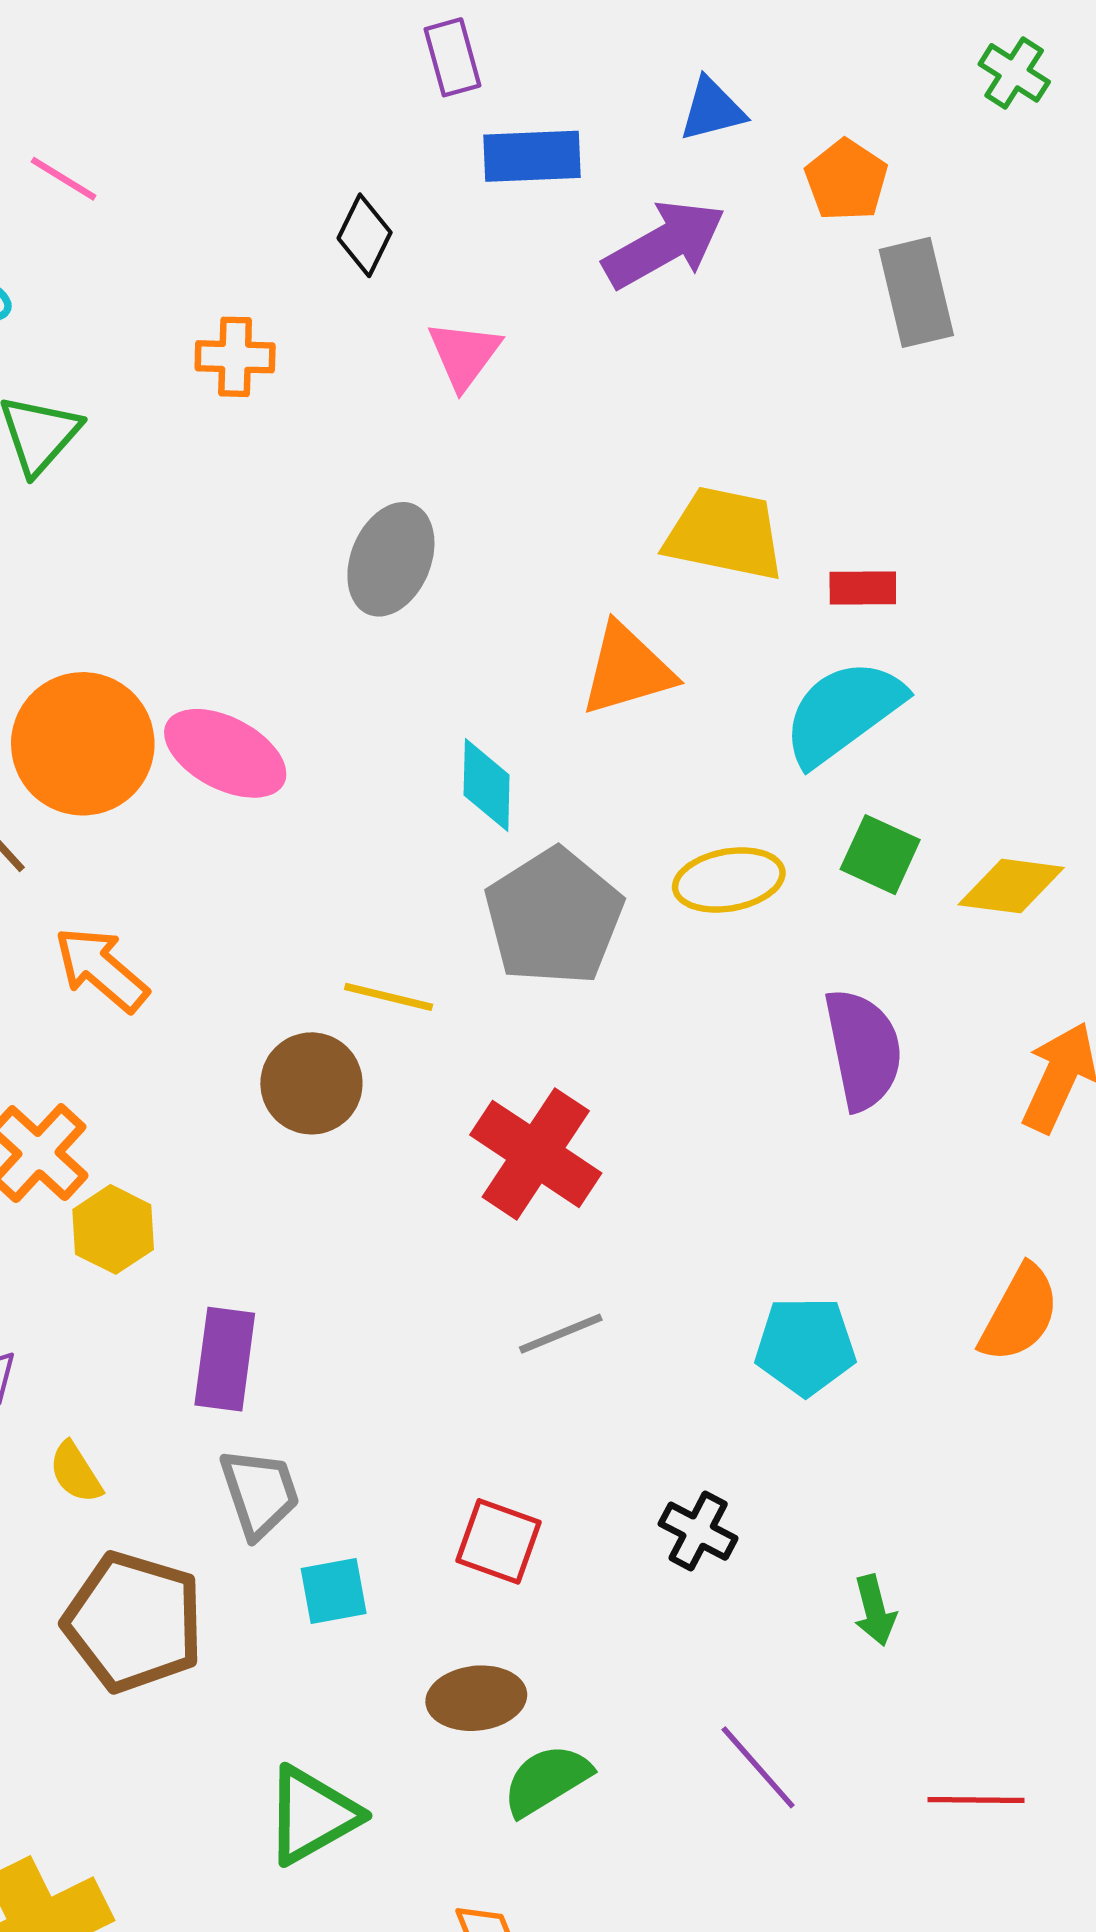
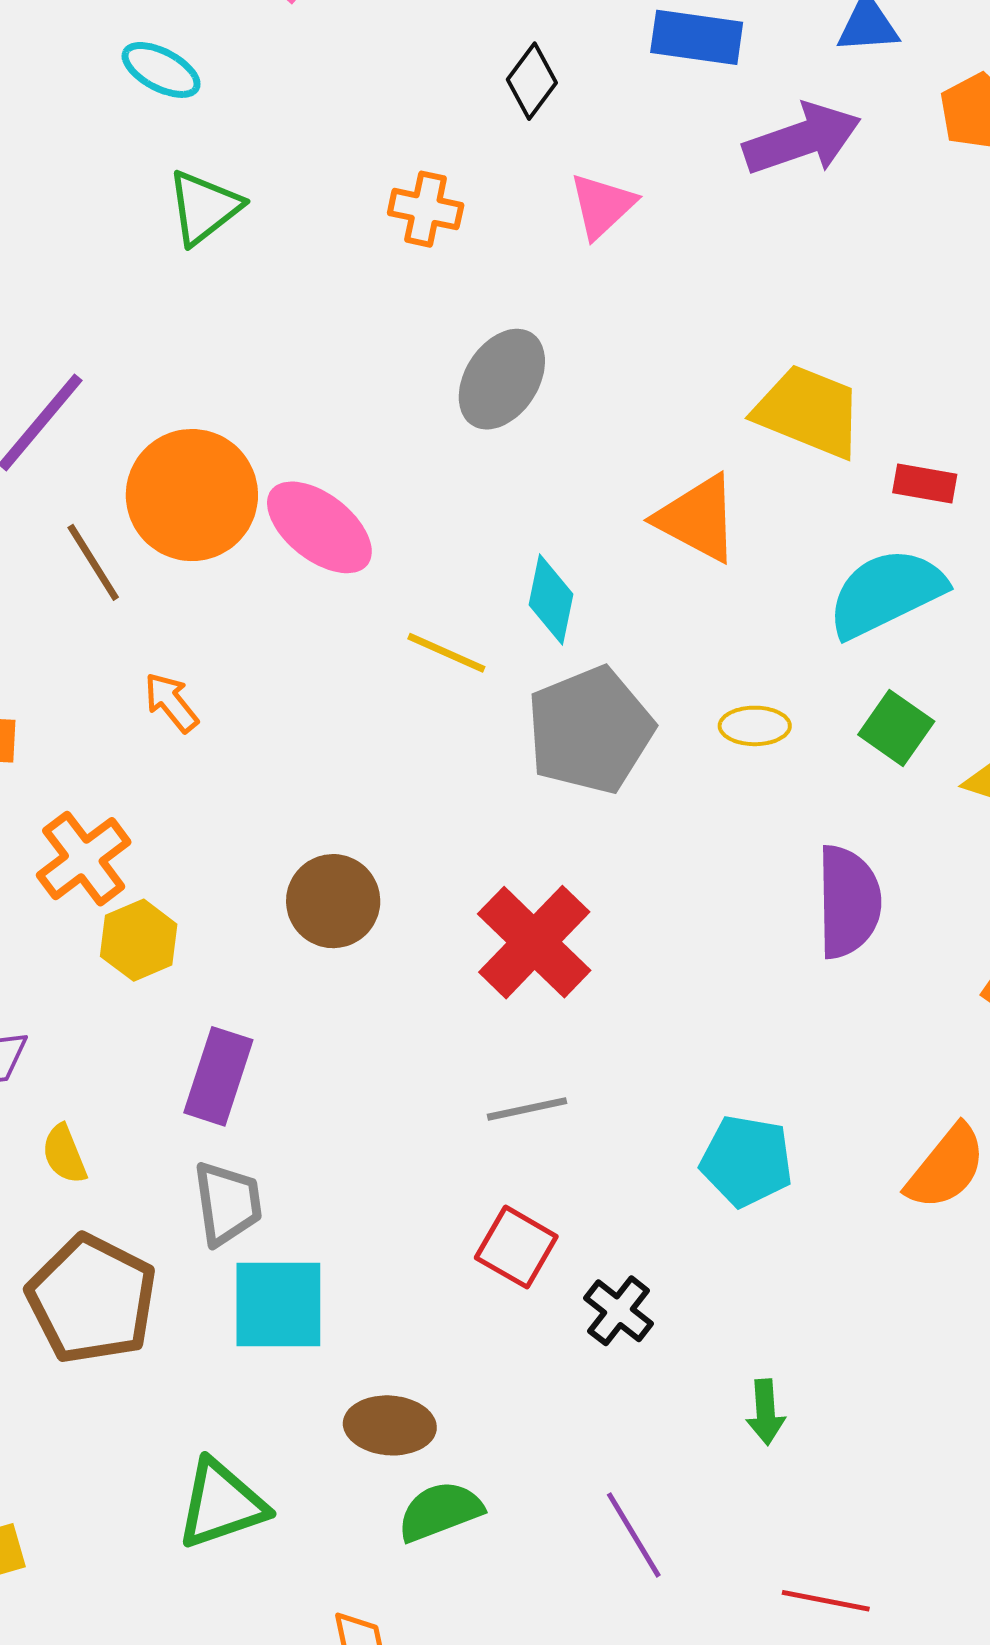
orange cross: (235, 357) -> (426, 209), moved
orange triangle: (627, 670) -> (697, 518), turned 34
yellow ellipse: (729, 880) -> (755, 726), size x0.7
orange arrow: (101, 969) -> (171, 702), size x0.7
yellow line: (389, 997) -> (446, 653), moved
brown circle: (311, 1083) -> (333, 901), moved
red square: (499, 1541) -> (516, 1247), moved
cyan square: (334, 1591) -> (278, 1305), size x1.6

